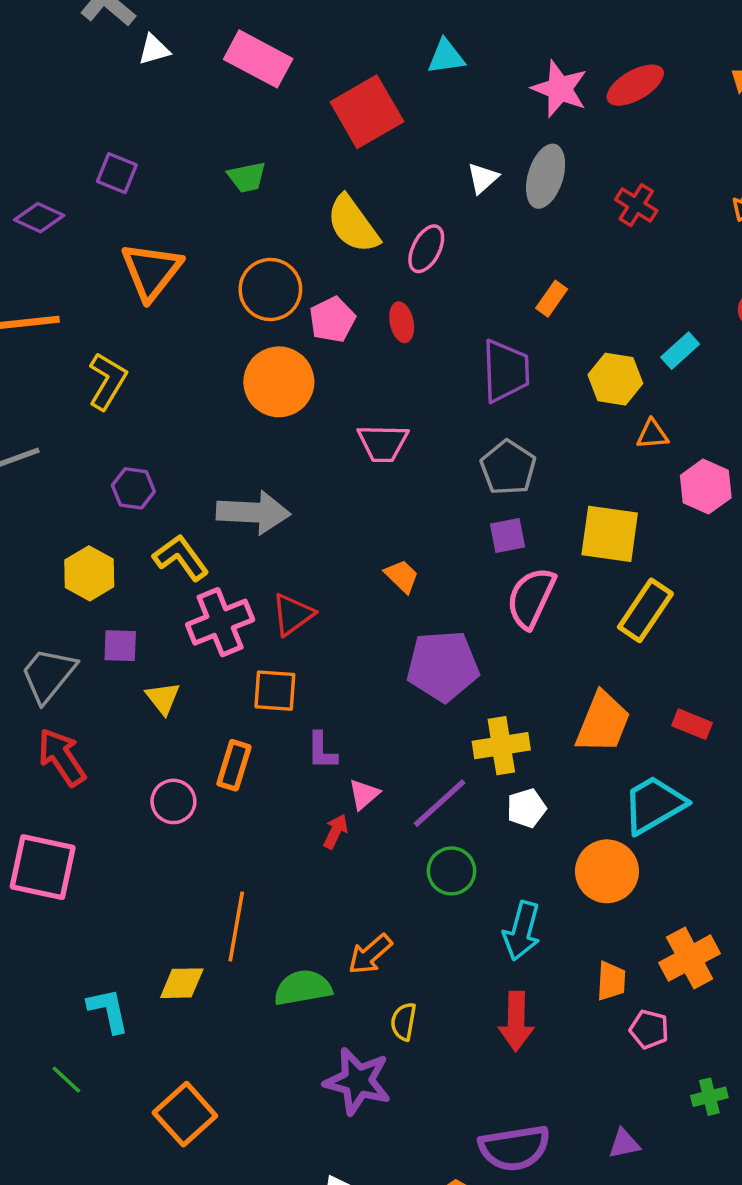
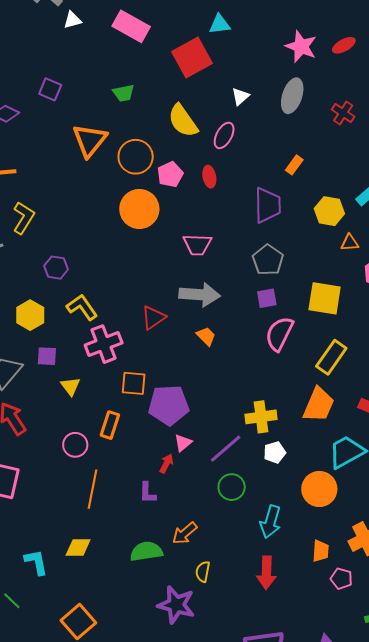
cyan triangle: (446, 57) -> (220, 24), moved
red ellipse: (635, 85) -> (344, 45), size x0.7
white triangle: (483, 178) -> (240, 97), moved
orange triangle: (151, 271) -> (90, 140), moved
yellow L-shape: (107, 381) -> (24, 218), moved
gray arrow: (253, 512) -> (200, 295), moved
orange trapezoid: (402, 576) -> (206, 336), moved
yellow rectangle: (645, 610) -> (331, 357), moved
red triangle: (293, 614) -> (153, 318), moved
purple pentagon: (443, 666) -> (169, 405), moved
purple L-shape: (322, 751) -> (148, 493), moved
orange line: (236, 927) -> (92, 489), moved

